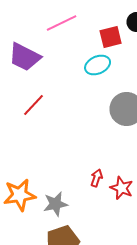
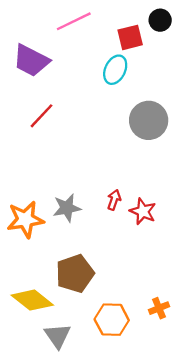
cyan ellipse: (98, 65) -> (115, 70), turned -40
gray star: (56, 204) -> (67, 208), moved

